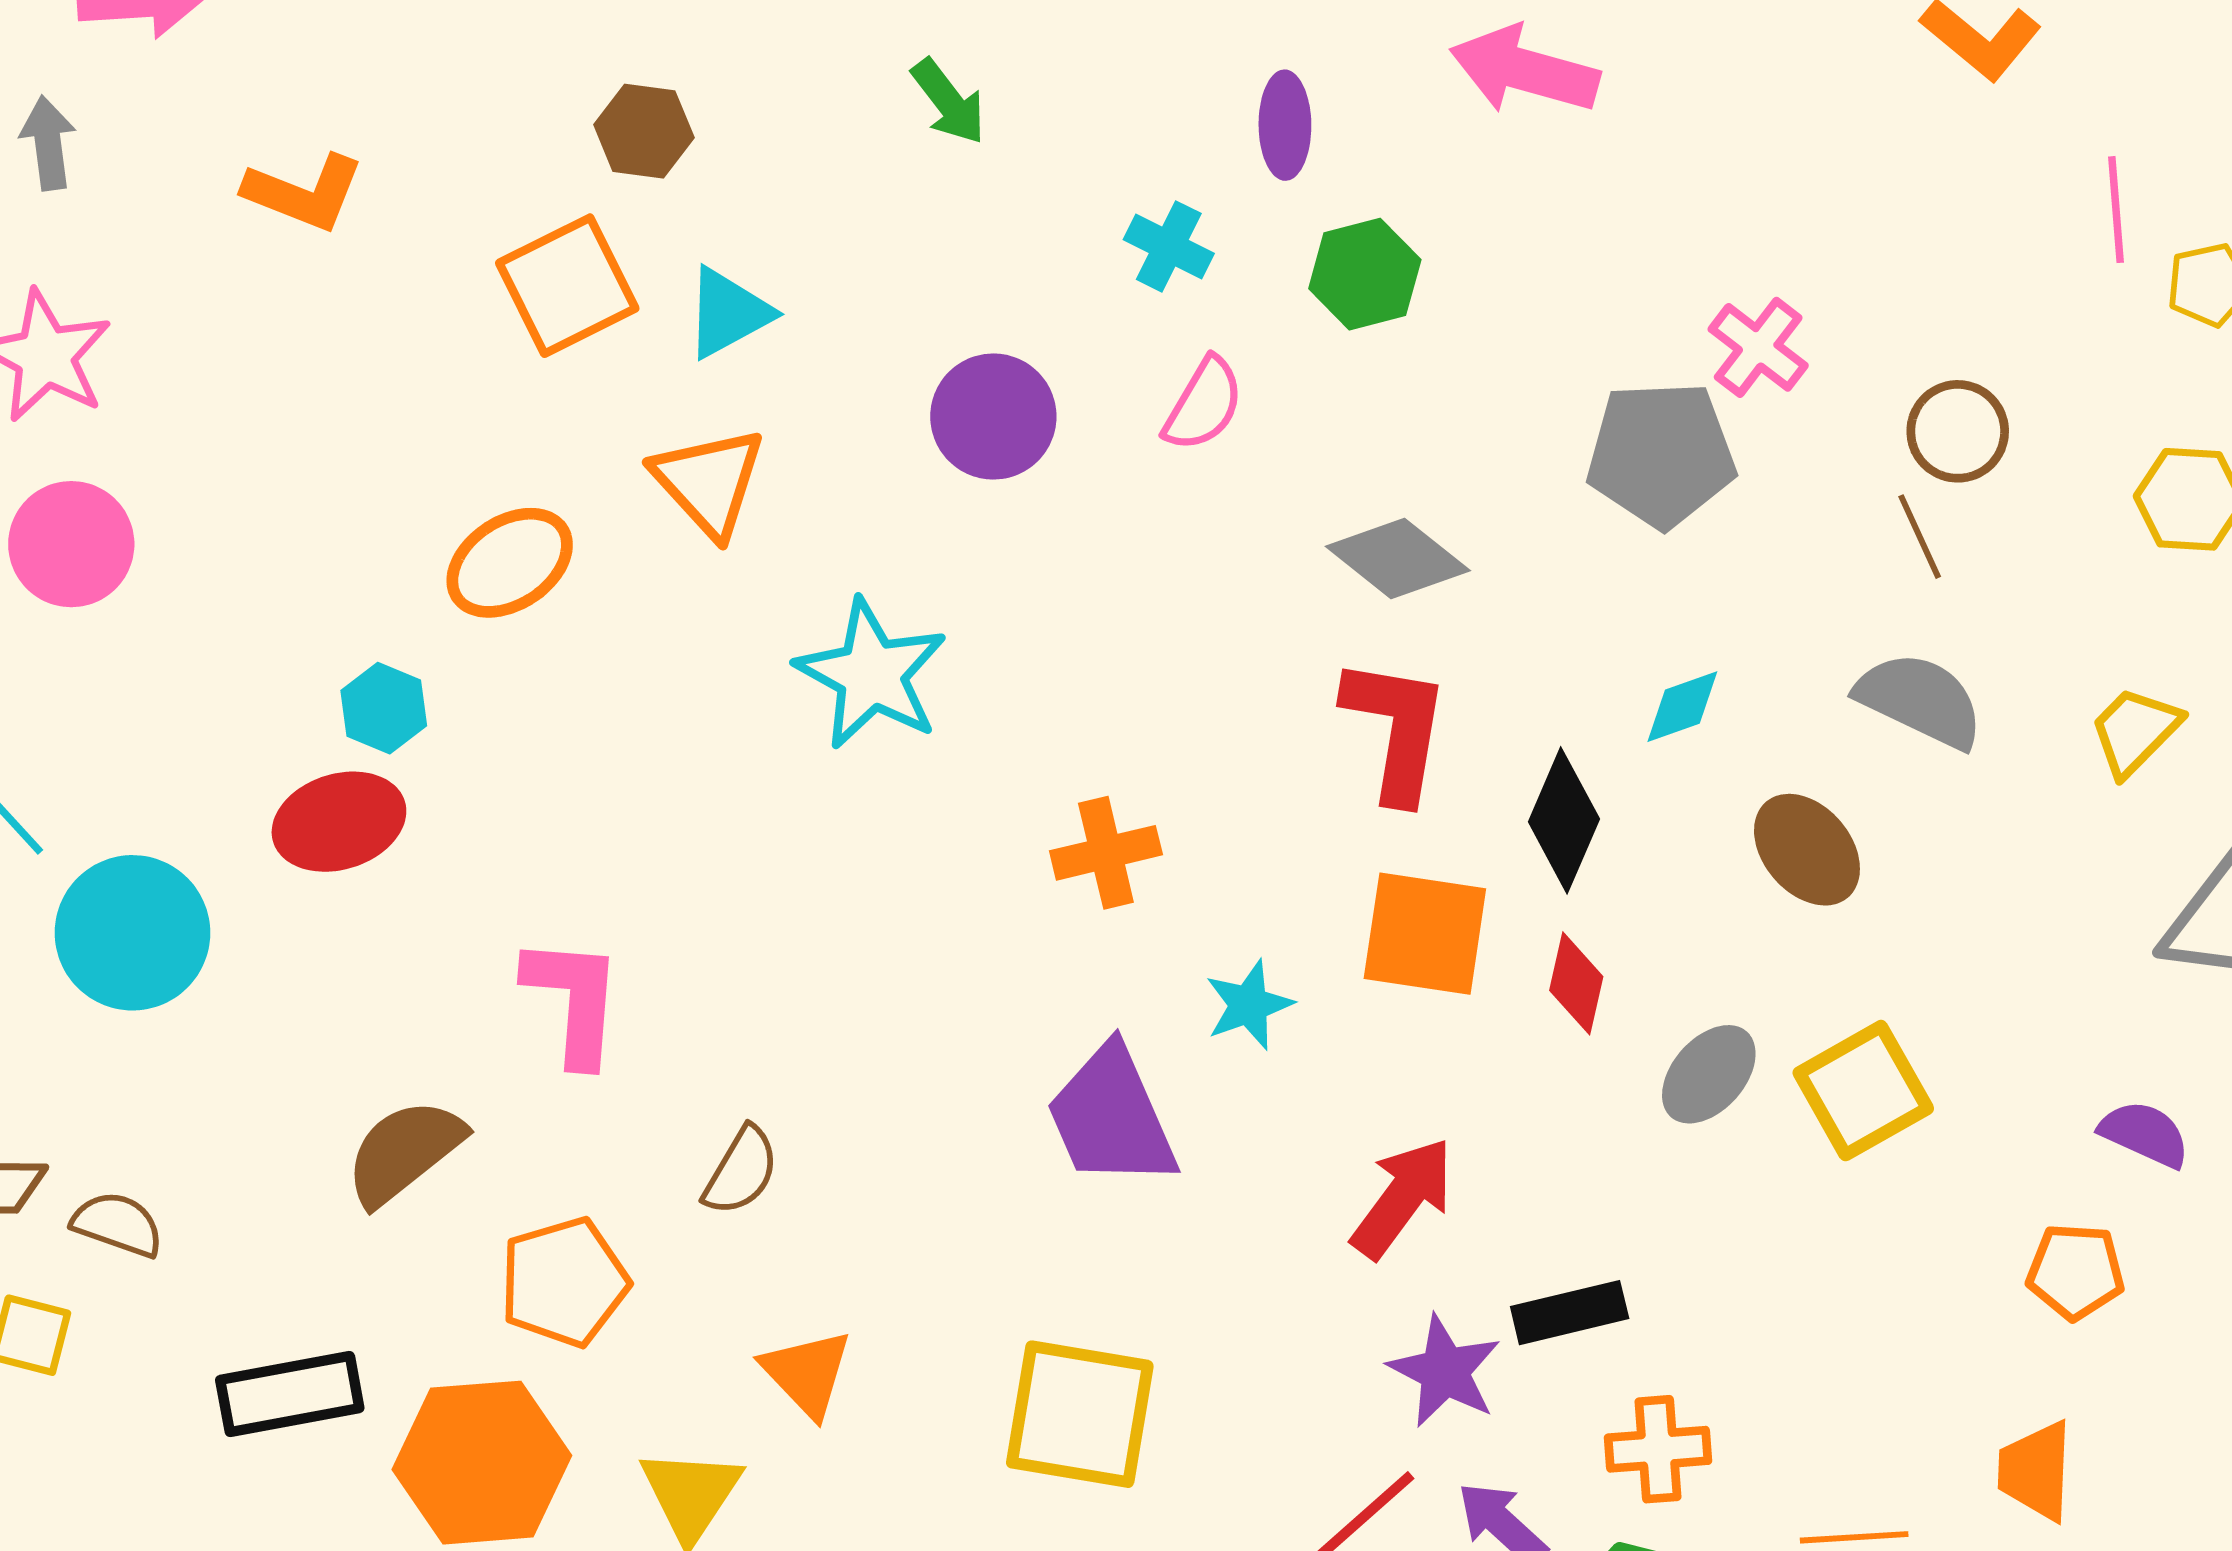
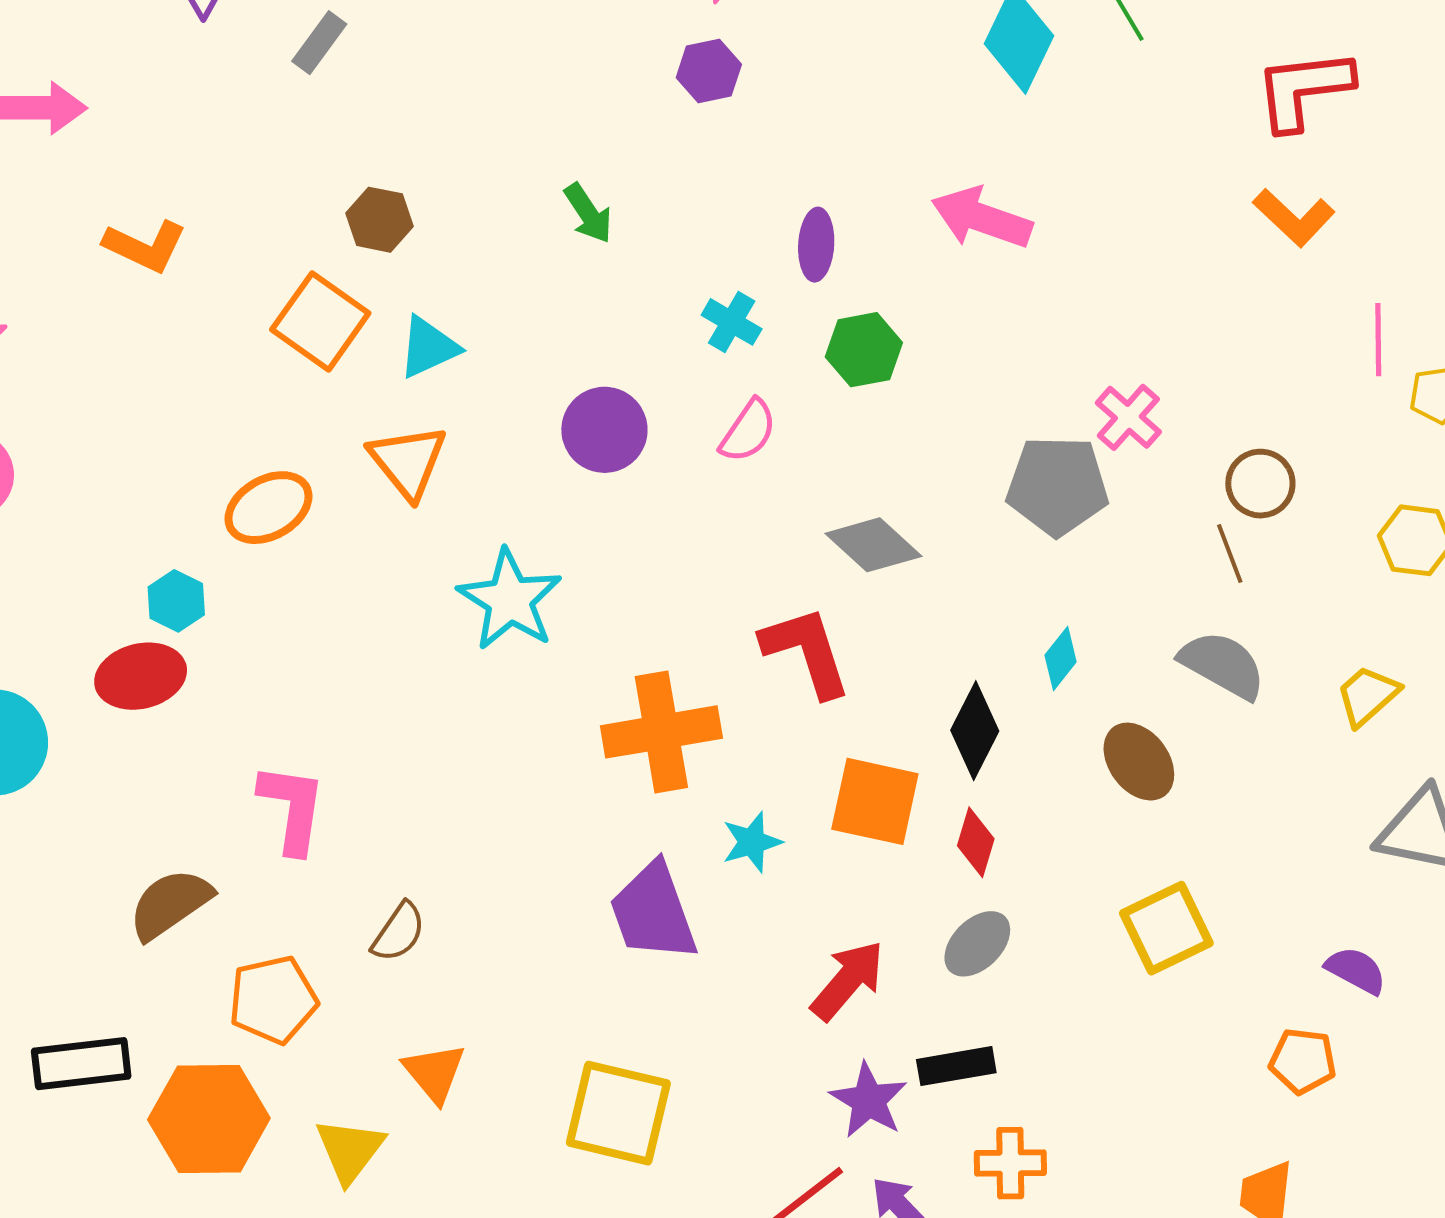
orange square: (567, 286) -> (320, 321), turned -32
cyan diamond: (1682, 707) -> (1061, 659), turned -36
red L-shape: (1396, 729) -> (806, 651), moved, turned -31
orange cross: (1106, 853) -> (661, 732), size x1.6
gray ellipse: (1709, 1074) -> (977, 944), moved

